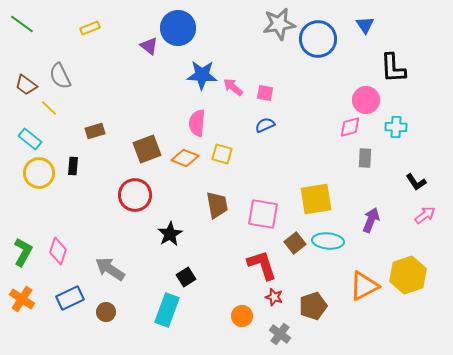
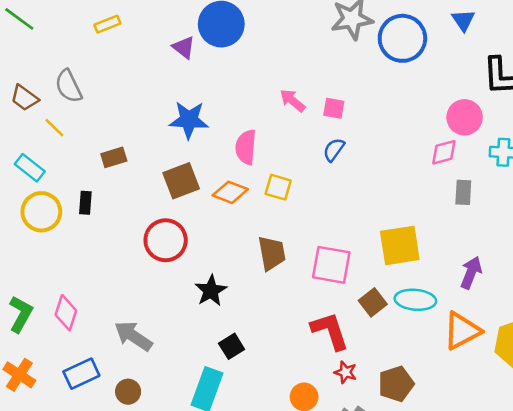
blue star: (202, 75) -> (189, 120), moved
blue semicircle: (265, 125) -> (334, 150), turned -30
orange triangle: (364, 286) -> (462, 331), moved

